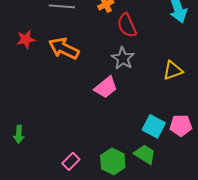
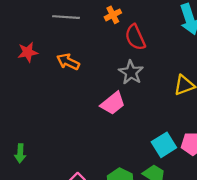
orange arrow: (64, 48) -> (68, 62), size x0.7
cyan square: (154, 126) -> (164, 145), turned 30

